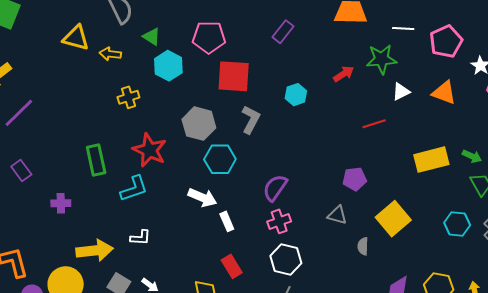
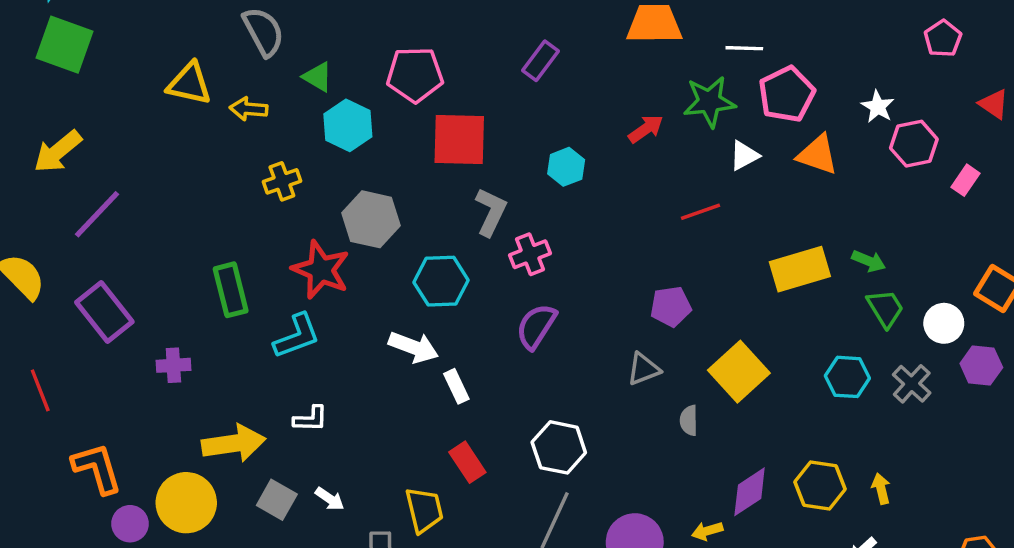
pink pentagon: (446, 41) -> (787, 94), moved
gray hexagon: (199, 124) -> (371, 219), moved
purple rectangle: (21, 170) -> (104, 312), size x1.6
gray triangle: (337, 215) -> (644, 369), turned -35
pink cross: (279, 221) -> (530, 254), moved

